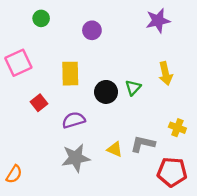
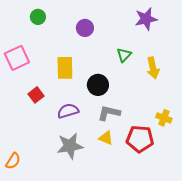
green triangle: (133, 88) -> (124, 55), moved
gray L-shape: (143, 144) -> (109, 113), moved
red pentagon: (172, 172) -> (140, 139), moved

